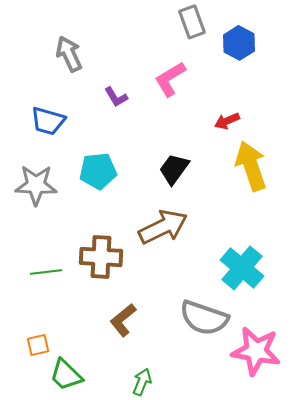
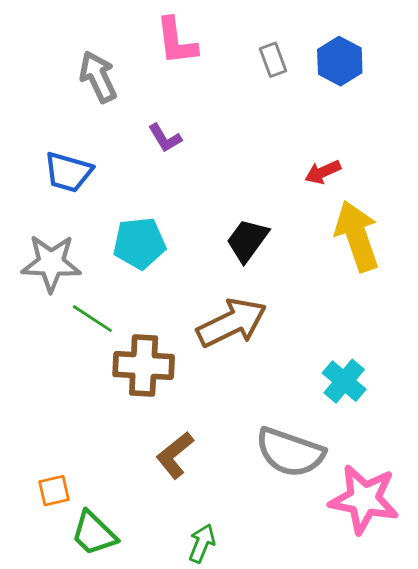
gray rectangle: (192, 22) -> (273, 60), moved, size x0.7
pink L-shape: (170, 79) -> (176, 41), moved, turned -66
cyan cross: (242, 268) -> (344, 381), size x0.7
green line: (46, 272) -> (92, 319), moved, turned 40

